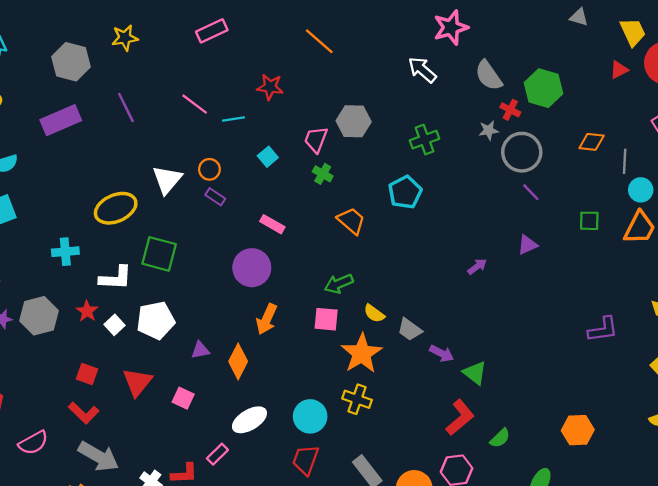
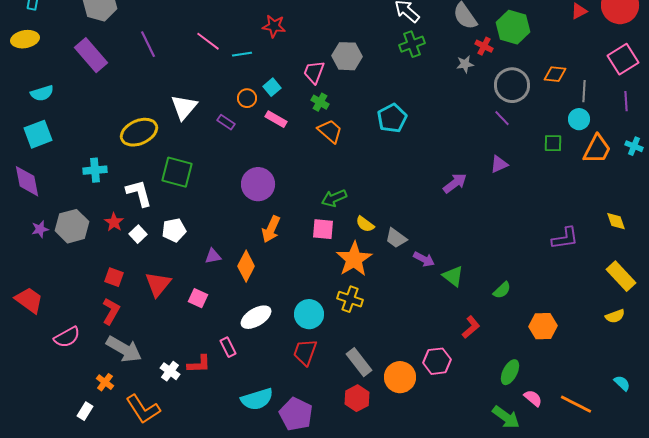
purple rectangle: (61, 120) -> (91, 55), turned 72
green cross: (425, 140) -> (412, 44), moved
gray circle: (522, 152) -> (512, 85), moved
orange circle: (209, 169) -> (247, 98), moved
cyan circle: (641, 190) -> (579, 119), moved
orange trapezoid: (351, 221) -> (330, 131), moved
pink rectangle: (272, 224) -> (276, 119), moved
purple arrow: (477, 267) -> (455, 183), size x1.4
white L-shape: (116, 278) -> (139, 193), turned -108
white pentagon: (156, 320) -> (174, 230), size x0.7
red L-shape: (84, 413) -> (111, 311), turned -104
red L-shape: (460, 418) -> (471, 327), moved, size x0.7
green semicircle: (500, 438) -> (502, 290), moved
pink rectangle: (217, 454) -> (228, 347), turned -72

